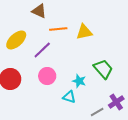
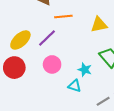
yellow triangle: (84, 32) -> (99, 25), moved
yellow ellipse: (16, 40) -> (20, 40), moved

